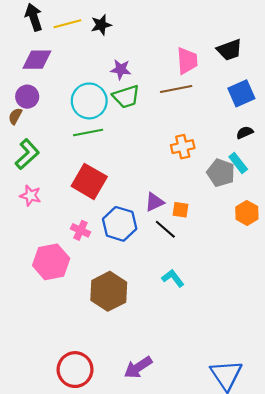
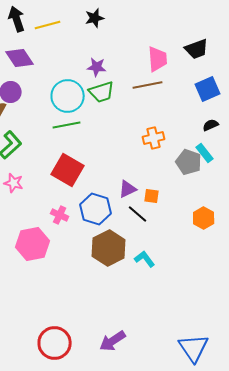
black star: (101, 25) -> (95, 18), moved
purple diamond: (37, 60) -> (20, 58), turned 56
orange hexagon: (247, 213) -> (204, 218), moved
brown hexagon: (109, 291) -> (109, 248), moved

